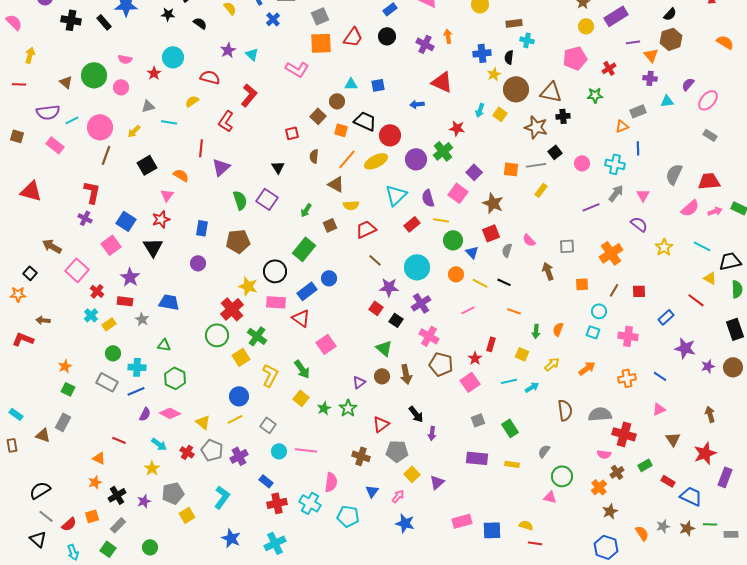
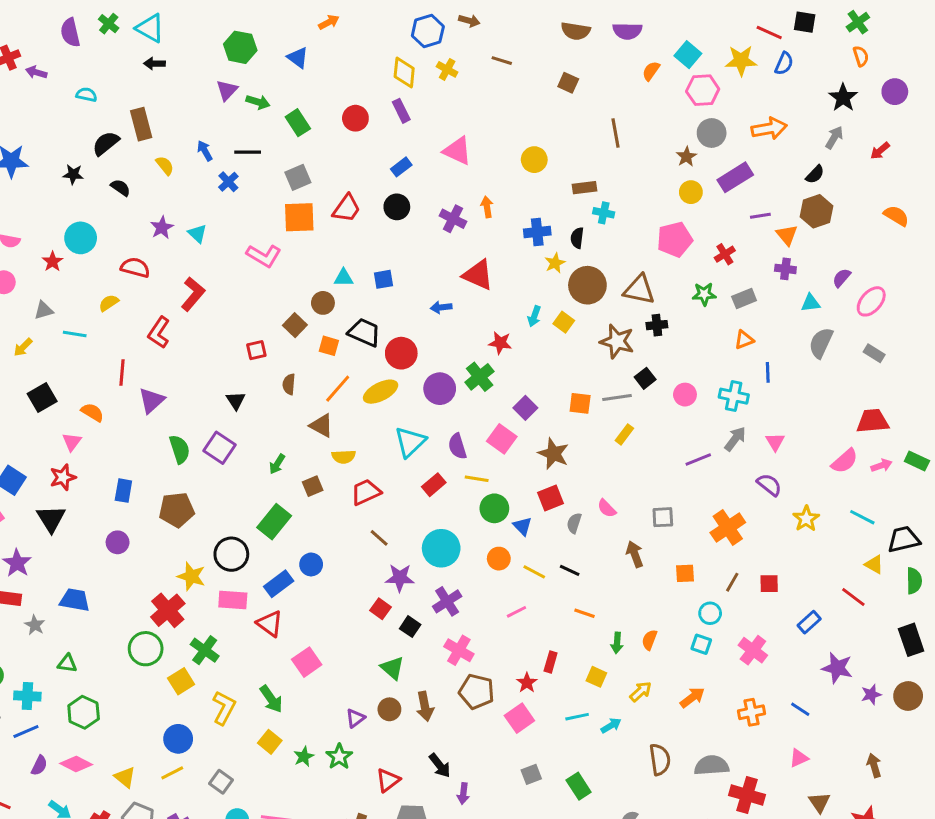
gray rectangle: (638, 111) -> (744, 298), moved
gray semicircle: (674, 174) -> (821, 343), moved
pink cross: (628, 336) -> (753, 650), turned 30

